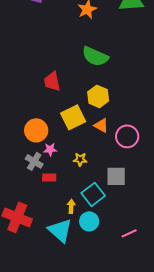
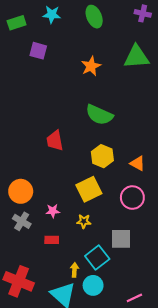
yellow square: (73, 117) -> (89, 189), moved
orange triangle: (101, 125) -> (138, 163), moved
orange circle: (36, 130) -> (21, 191), moved
gray cross: (34, 161) -> (22, 221), moved

